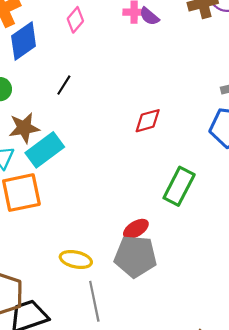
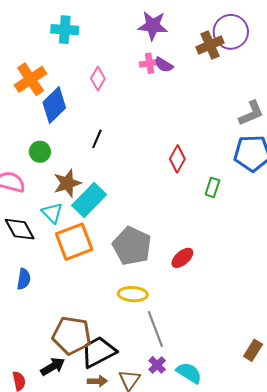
red diamond: (148, 121) -> (177, 159), turned -36
green rectangle: (179, 186) -> (212, 187), moved, size x0.6
gray pentagon: (135, 256) -> (132, 246), moved, turned 30

